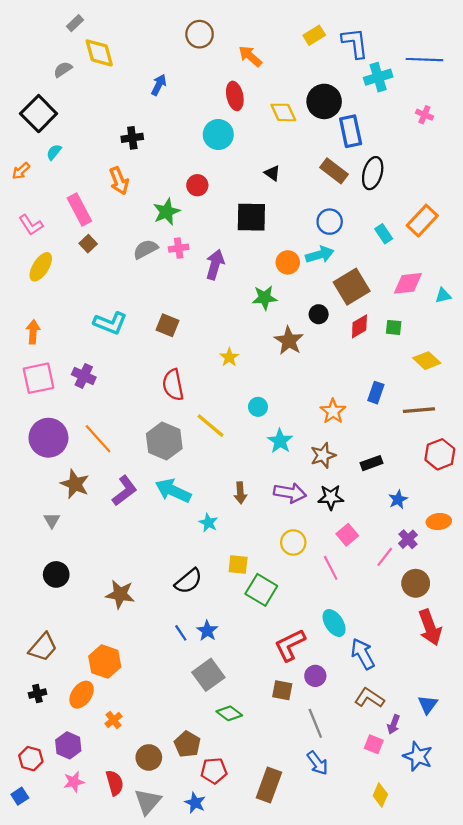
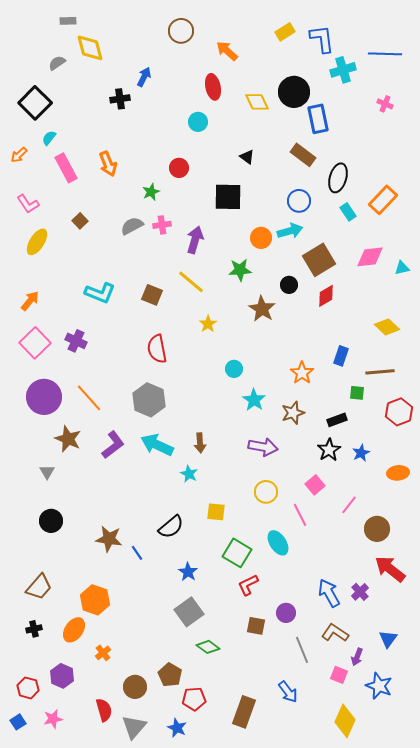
gray rectangle: (75, 23) -> (68, 21), turned 42
cyan circle: (218, 135) -> (198, 122), size x0.7
black cross: (132, 138) -> (120, 99), moved
black ellipse: (373, 173) -> (338, 178), moved
pink rectangle: (79, 209) -> (66, 168), moved
green star: (166, 212) -> (151, 192), size x0.7
green square: (394, 327) -> (357, 393), moved
orange arrow: (33, 332) -> (30, 301), turned 35
pink square: (39, 378) -> (35, 343), turned -32
yellow line: (211, 426) -> (191, 282), moved
brown arrow: (240, 493) -> (200, 443), moved
black star: (331, 497) -> (329, 450), moved, turned -30
purple cross: (408, 539) -> (360, 592), moved
green square: (261, 590) -> (237, 553), moved
cyan ellipse: (334, 623) -> (278, 543), moved
red arrow: (430, 627) -> (390, 569), turned 148
blue line: (181, 633) -> (137, 553), moved
red L-shape: (290, 645) -> (248, 585), moved, size x0.7
gray line: (315, 723) -> (302, 650), moved
pink star: (74, 782) -> (53, 719), moved
yellow diamond: (380, 795) -> (345, 721), size x1.5

